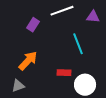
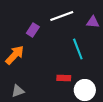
orange arrow: (28, 61) -> (15, 55), moved

